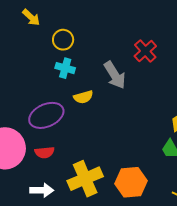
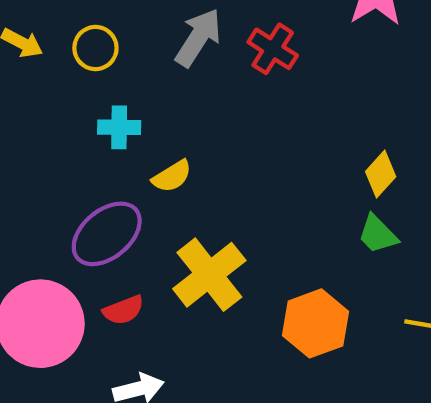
yellow circle: (63, 40) -> (95, 48), moved
gray arrow: (115, 75) -> (198, 38), moved, turned -100
yellow cross: (85, 179) -> (209, 275), moved

